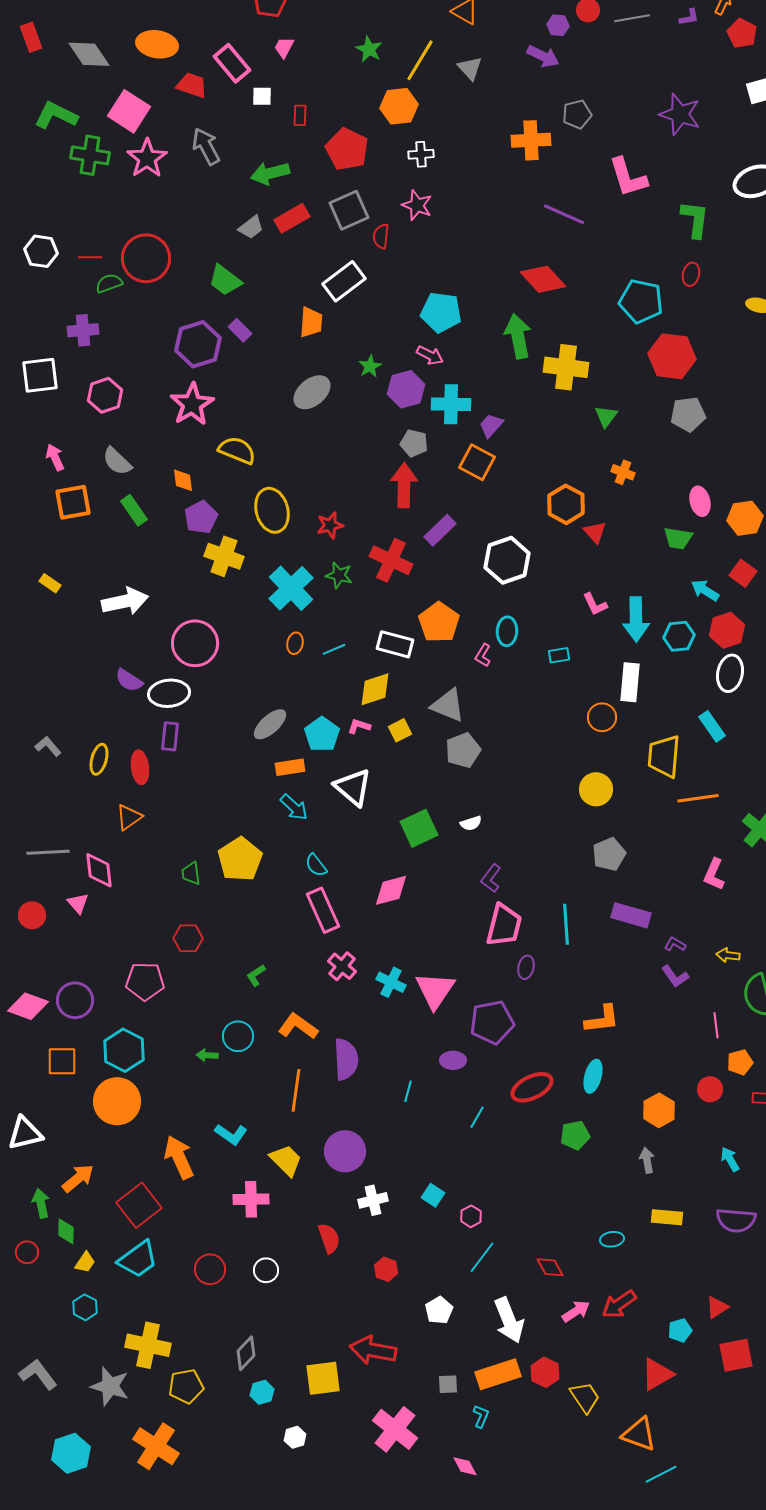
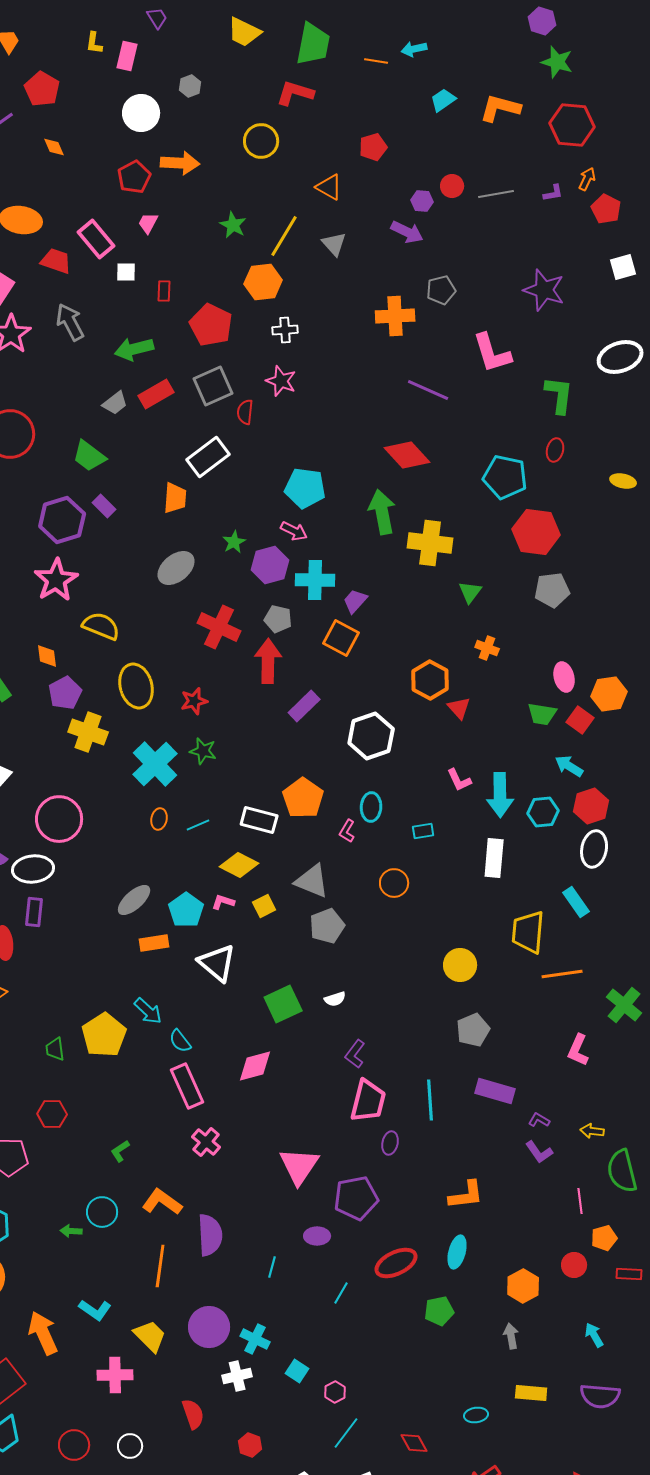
red cross: (391, 560) -> (219, 627), moved
red square: (743, 573) -> (580, 720), moved
yellow diamond: (375, 689) -> (239, 865), turned 45
orange circle: (602, 717) -> (394, 883), moved
cyan arrow: (294, 807) -> (148, 1011), moved
cyan cross: (391, 982) -> (255, 1339), moved

